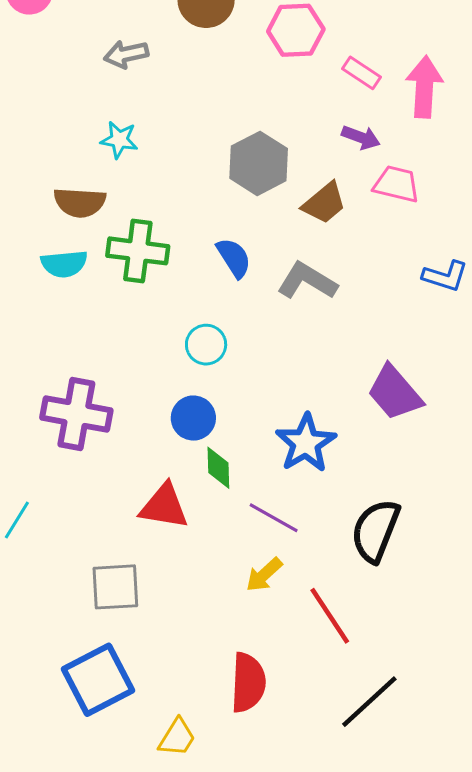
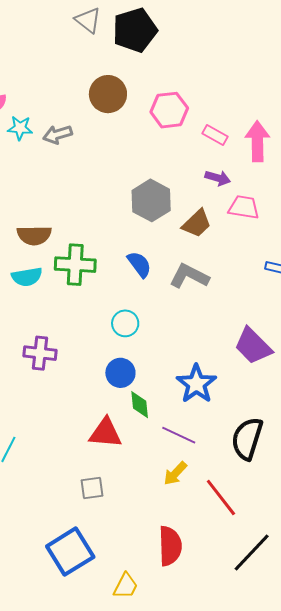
cyan star: (119, 140) -> (20, 128), moved
purple cross: (76, 414) -> (40, 353), moved, size x0.7
gray square: (115, 587) -> (92, 488), moved, size x0.7

